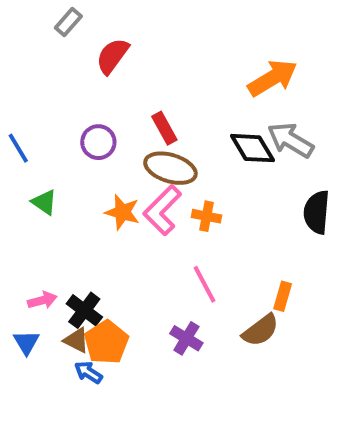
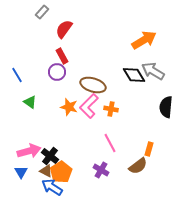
red rectangle: (164, 128) -> (62, 56), moved
pink arrow: (42, 300) -> (29, 151), size x1.6
blue arrow: (88, 372) -> (52, 187), size x1.5

